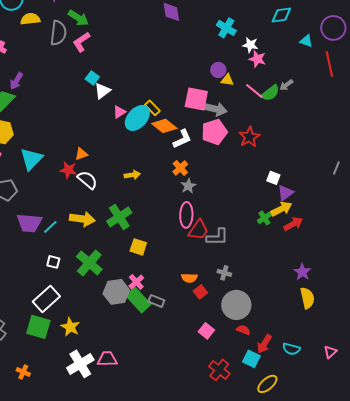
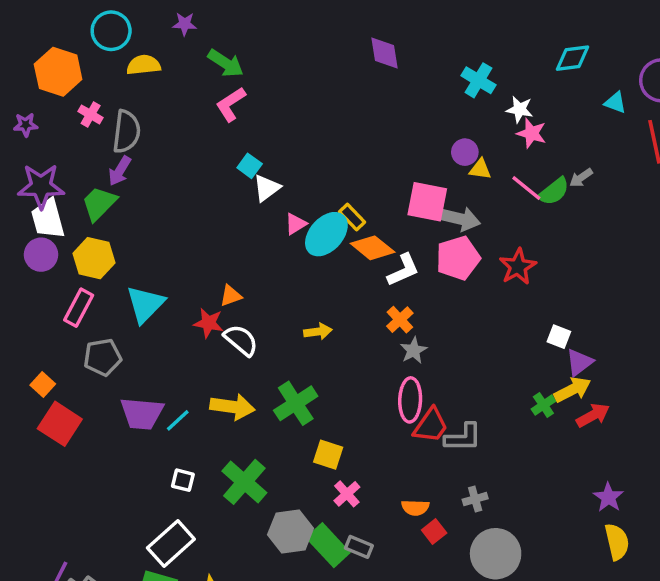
gray semicircle: (58, 33) -> (126, 132), moved
gray cross: (224, 273) -> (475, 499), turned -32
pink cross: (136, 282) -> (347, 494), moved

